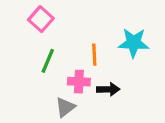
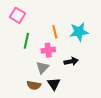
cyan star: (134, 43) -> (79, 32), moved
black arrow: (108, 89) -> (71, 61), moved

